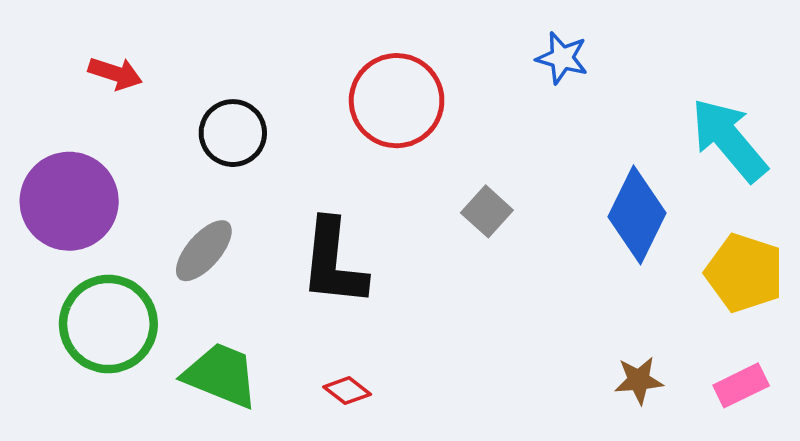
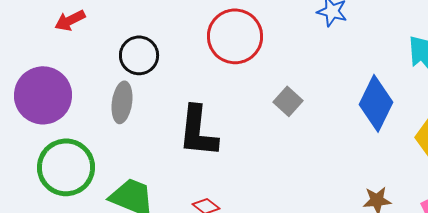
red arrow: (115, 73) -> (70, 20), turned 136
gray ellipse: (204, 251) -> (122, 102), moved, turned -33

